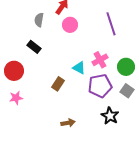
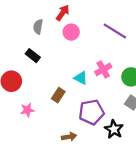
purple line: (111, 24) -> (115, 31), turned -40
purple pentagon: (100, 86) -> (91, 112), moved
pink star: (16, 98) -> (27, 110), moved

